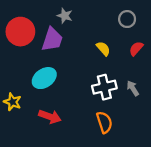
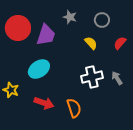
gray star: (65, 16) -> (70, 17), moved
gray circle: (127, 19) -> (102, 20), moved
orange semicircle: (104, 122) -> (74, 108), moved

